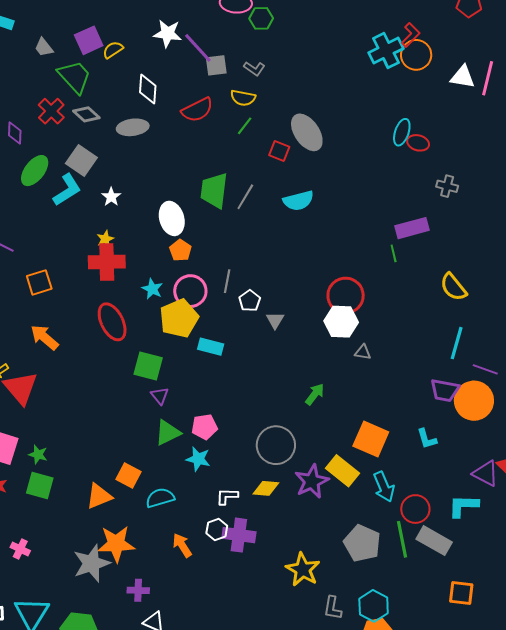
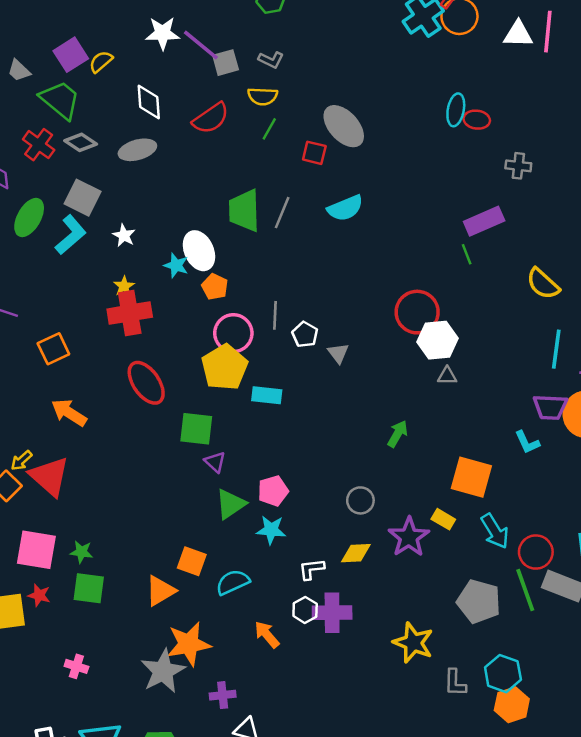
cyan star: (152, 289) -> (176, 265), moved
white hexagon: (341, 322) -> (438, 340), moved
cyan L-shape: (427, 439) -> (527, 442), moved
gray circle: (276, 445) -> (360, 500), size x0.6
yellow rectangle: (343, 471) -> (443, 519), size x0.6

